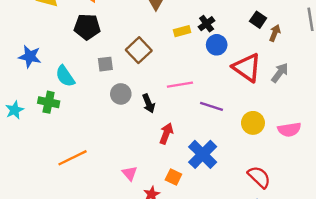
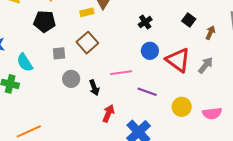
yellow rectangle: (182, 31) -> (87, 12), moved
brown arrow: (275, 33) -> (210, 33), moved
blue circle: (217, 45) -> (150, 51), moved

